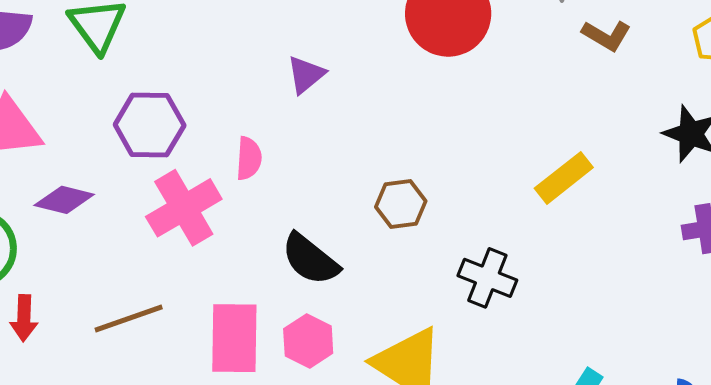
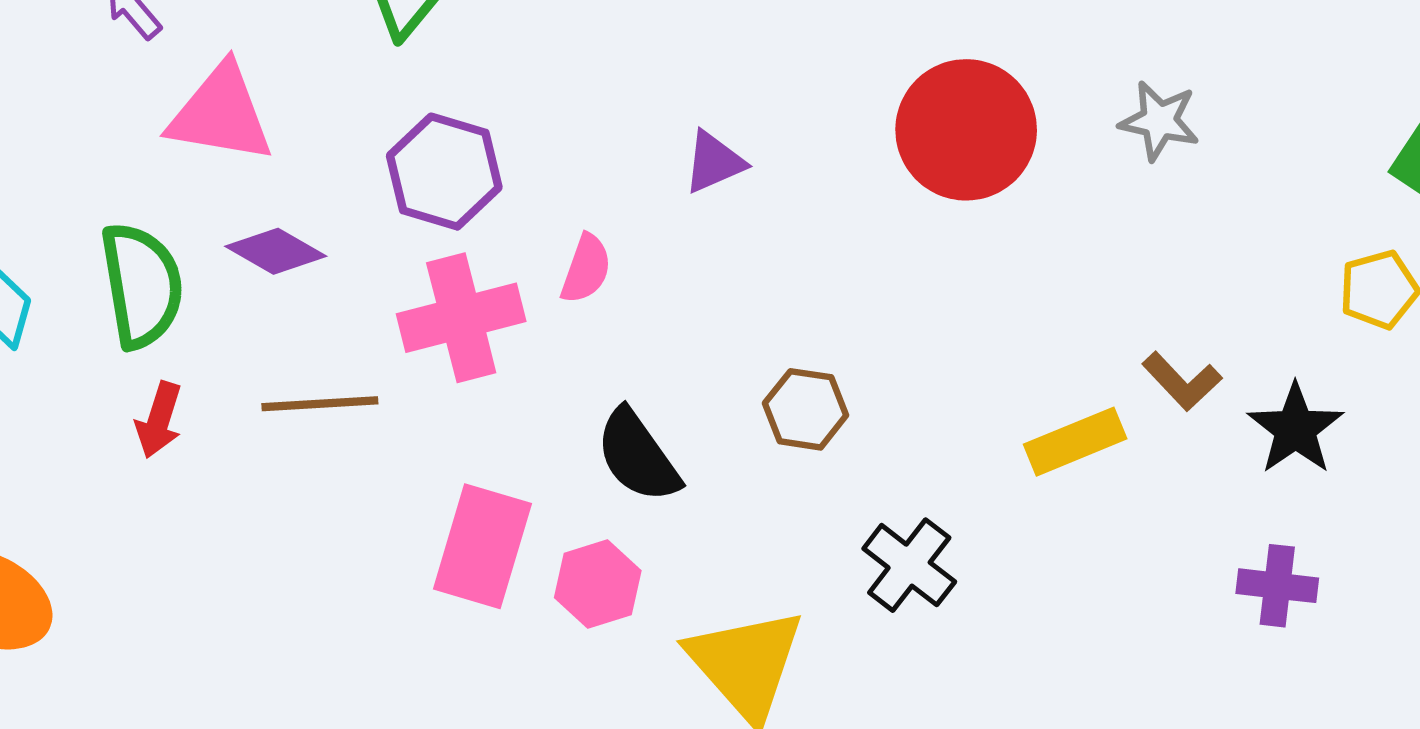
brown L-shape: (606, 35) -> (1182, 381), moved
brown line: (129, 319) -> (320, 404), moved

